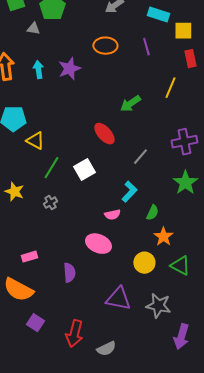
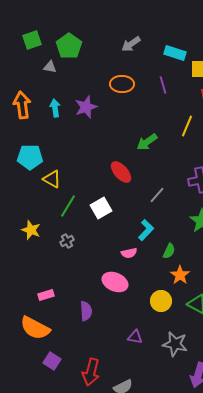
purple triangle: (118, 299) -> (135, 337), size x0.6

